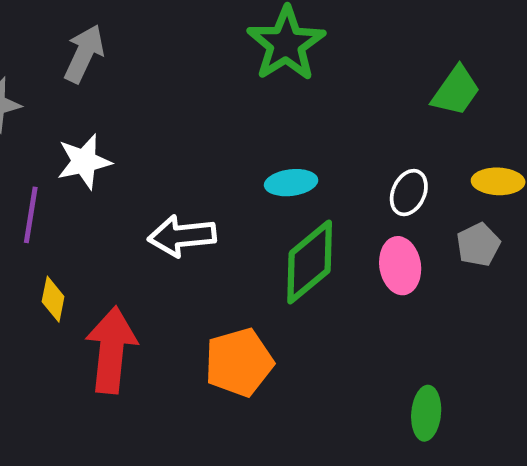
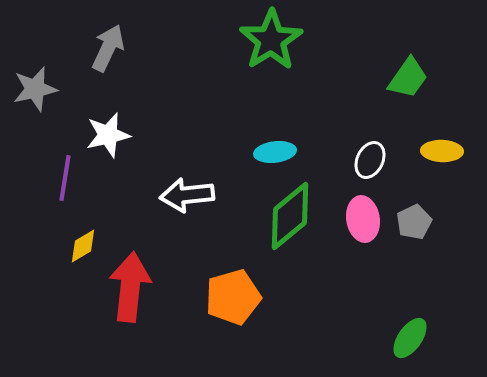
gray pentagon: (478, 245) -> (414, 222), moved
yellow diamond: (53, 299) -> (83, 246), turned 48
green ellipse: (426, 413) -> (410, 338), moved, turned 30

